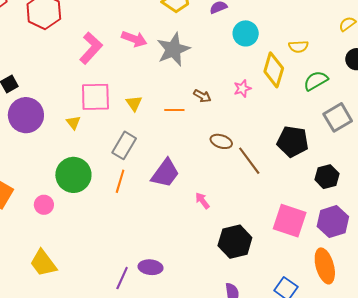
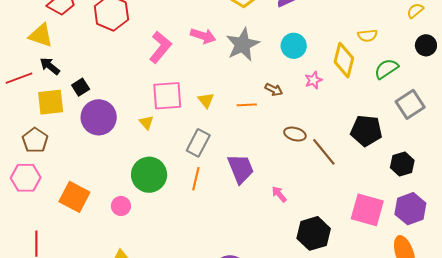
cyan circle: (246, 33) -> (294, 46), moved
purple trapezoid: (165, 173) -> (241, 169), turned -56

